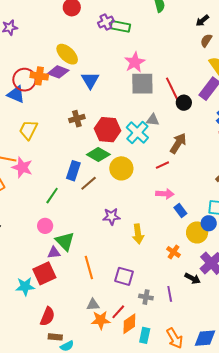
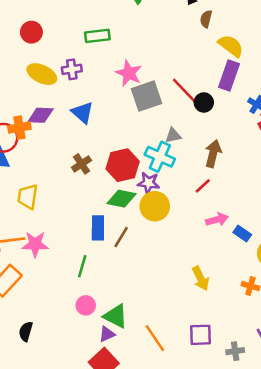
purple cross: (106, 22) -> (72, 69), moved, turned 35
yellow ellipse: (67, 54) -> (42, 74), moved
purple star: (111, 216) -> (149, 183), moved, turned 30

